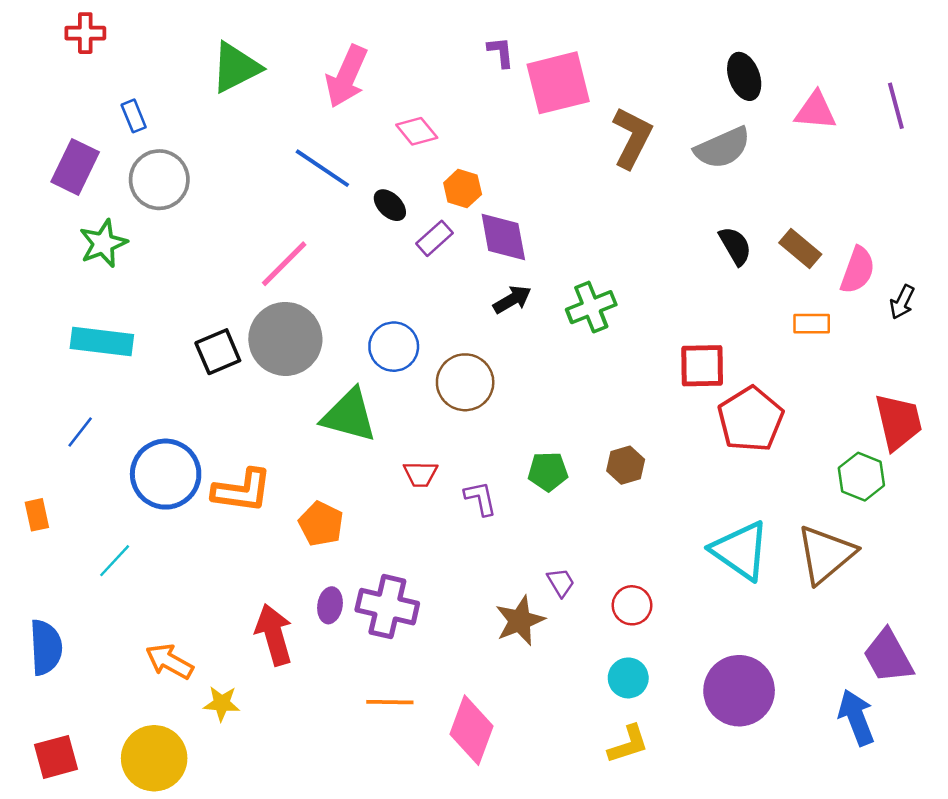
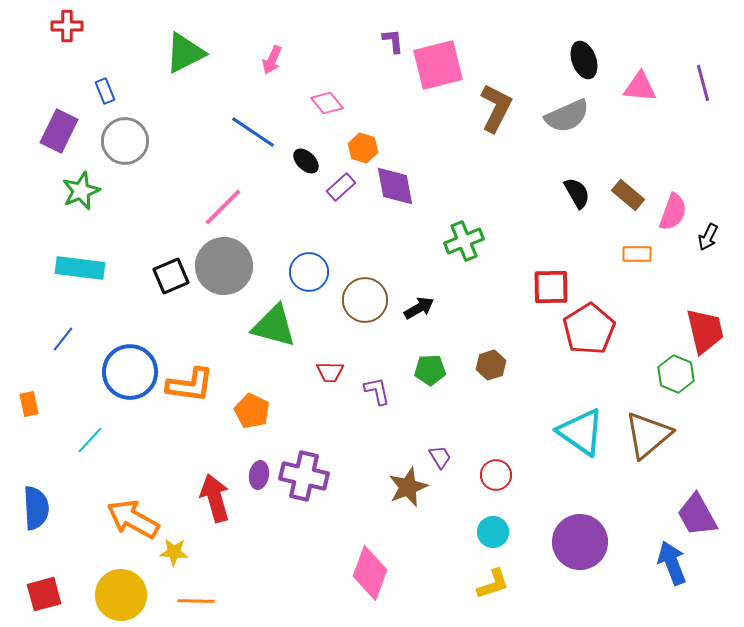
pink arrow: (347, 76) -> (272, 60), size x0.6
black arrow: (512, 299) -> (419, 308), moved
orange arrow: (169, 661) -> (133, 519), size x1.4
orange line: (390, 702) -> (196, 601), moved

